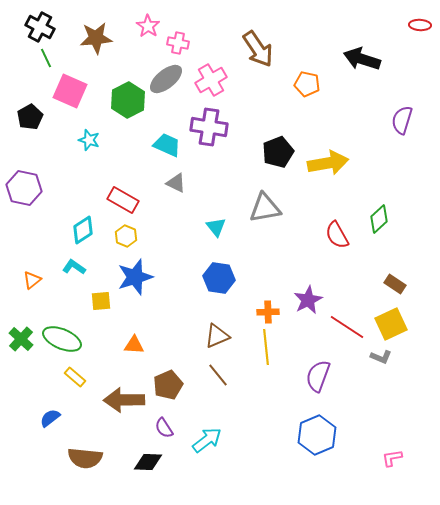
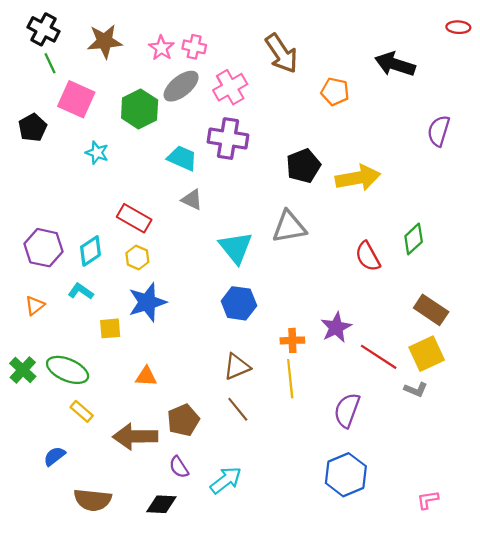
pink star: (148, 26) -> (161, 48), moved
purple hexagon: (24, 188) -> (44, 248), moved
cyan triangle: (216, 227) -> (236, 248), size x1.6
brown rectangle: (395, 284) -> (431, 310), size x1.4

